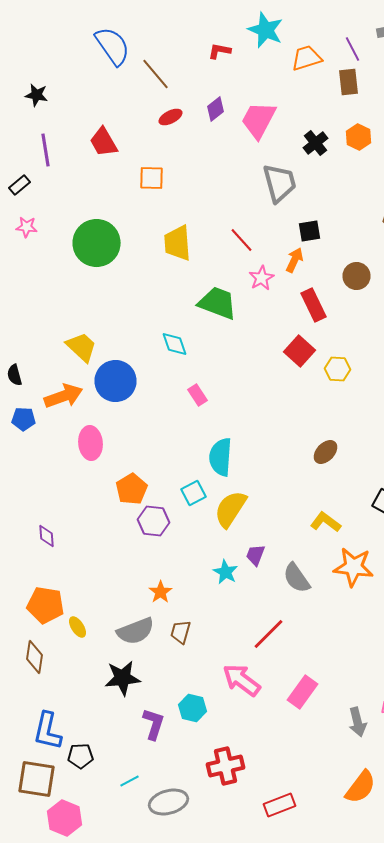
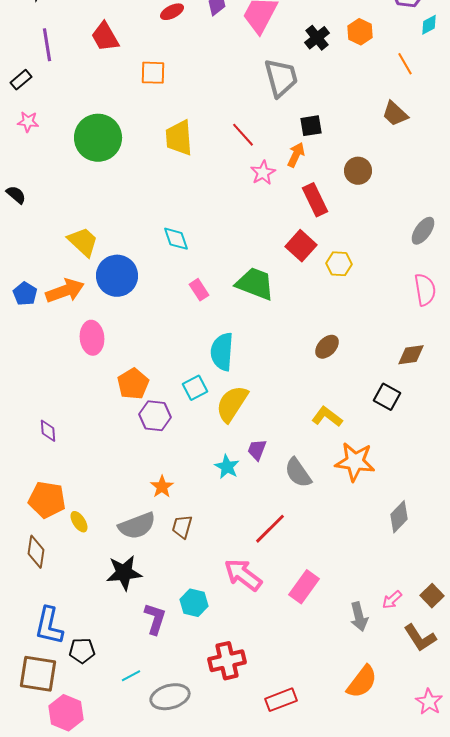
green trapezoid: (218, 303) -> (255, 284), moved
black semicircle: (14, 375) -> (16, 195), moved, turned 145
blue pentagon: (24, 419) -> (25, 294), moved, turned 30

